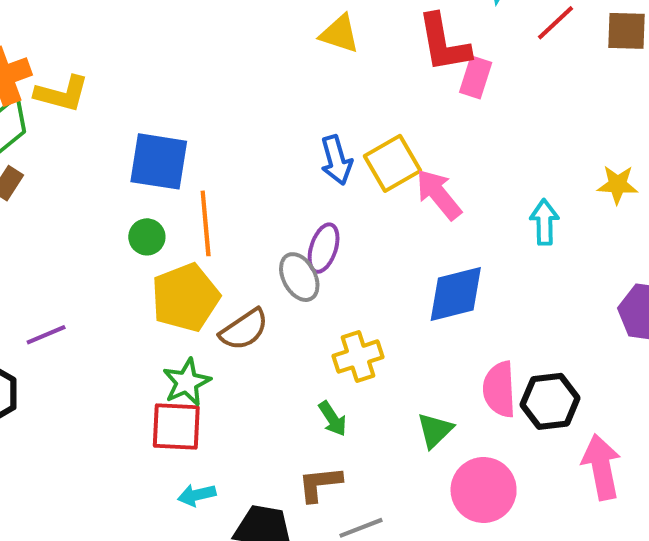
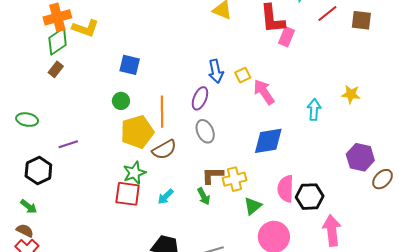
blue square: (159, 161) -> (130, 65), size x0.7
yellow square: (392, 163) -> (243, 75), size x0.6
orange line: (206, 223) -> (162, 112), moved
purple ellipse: (324, 248) -> (200, 98), moved
gray ellipse: (299, 277) -> (205, 131), moved
yellow cross: (358, 357) -> (235, 179), moved
brown L-shape: (320, 484) -> (212, 175), moved
cyan arrow: (197, 495) -> (166, 197), moved, turned -36

